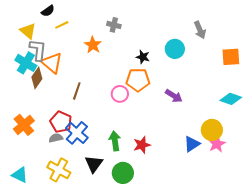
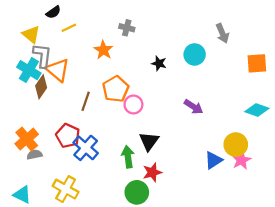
orange pentagon: (138, 80) -> (116, 89), moved, turned -30
gray semicircle: (56, 138) -> (34, 155), moved
red star: (142, 145) -> (152, 172), moved
black triangle: (94, 164) -> (149, 141), moved

